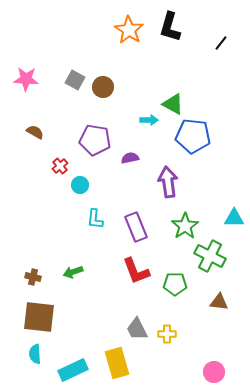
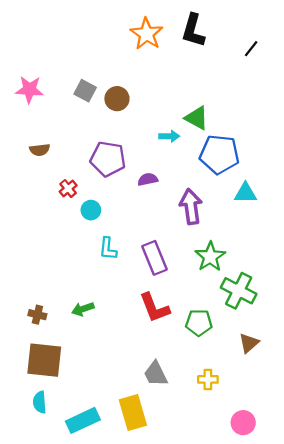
brown semicircle: (35, 132) -> (40, 150), turned 144
cyan triangle: (234, 218) -> (245, 193), moved
brown triangle: (219, 302) -> (249, 343), turned -48
yellow cross: (167, 334) -> (208, 379), moved

